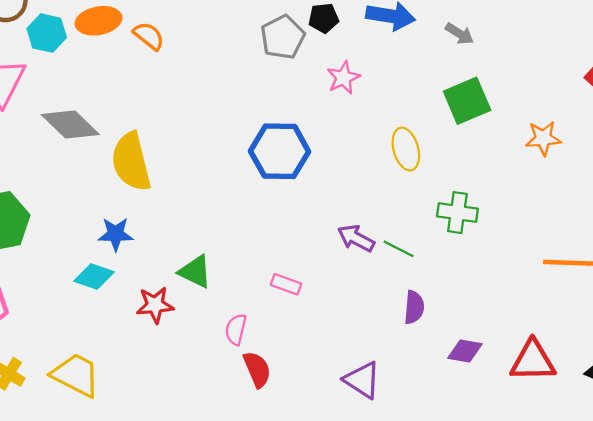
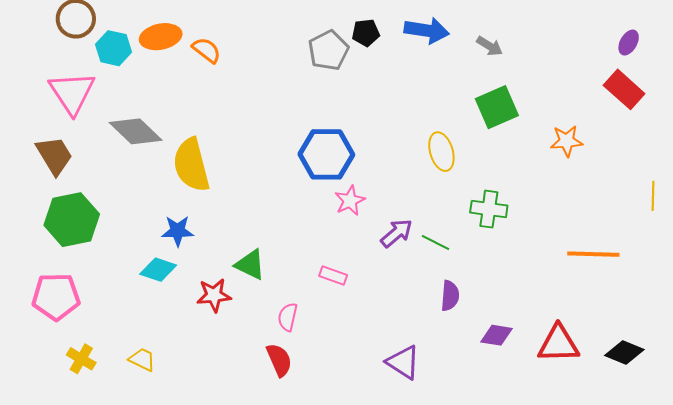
pink star: (343, 78) -> (350, 201), moved
purple arrow: (356, 238) -> (397, 233), turned 112
red semicircle: (257, 369) -> (279, 360), moved
yellow trapezoid: (76, 375) -> (142, 359), size x0.6

